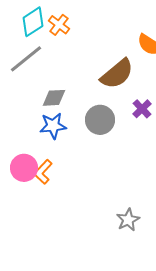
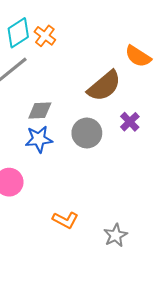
orange L-shape: (43, 172) -> (65, 220), moved, turned -105

